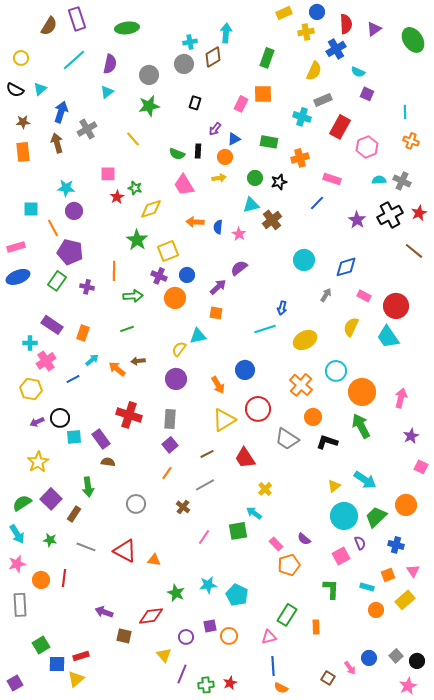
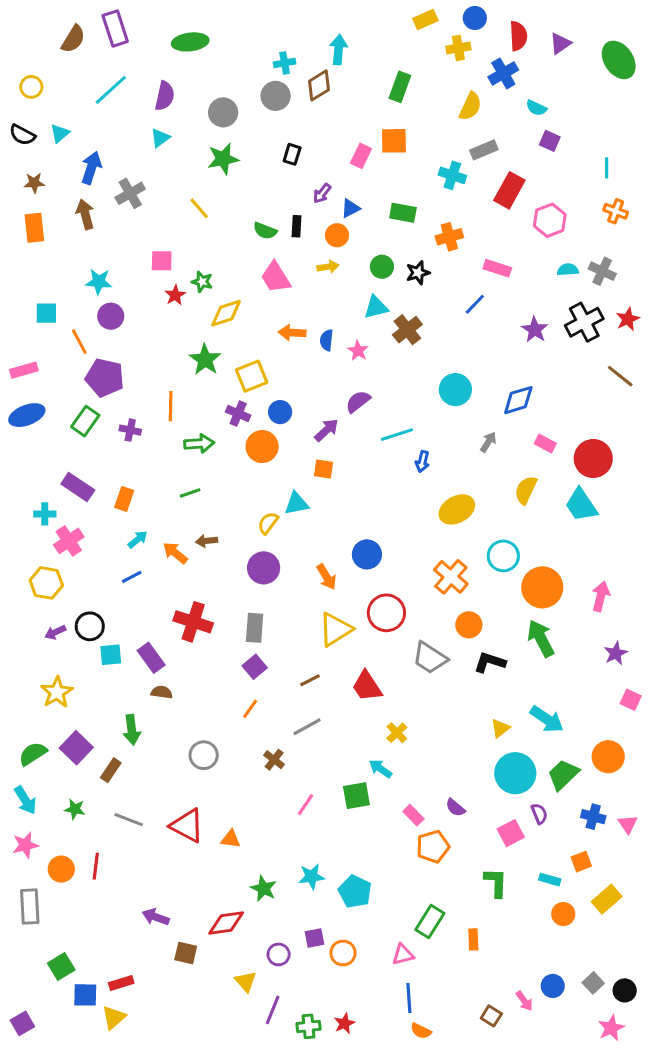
cyan line: (265, 329) -> (397, 435), moved
blue line: (73, 379) -> (132, 577), moved
pink triangle: (413, 571) -> (628, 824), moved

